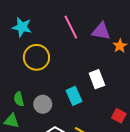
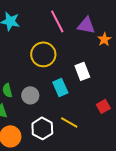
yellow circle: (36, 57) -> (43, 54), moved
red square: (119, 116) -> (103, 106), turned 32

